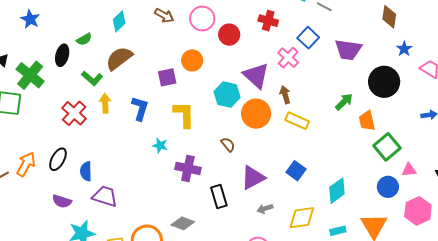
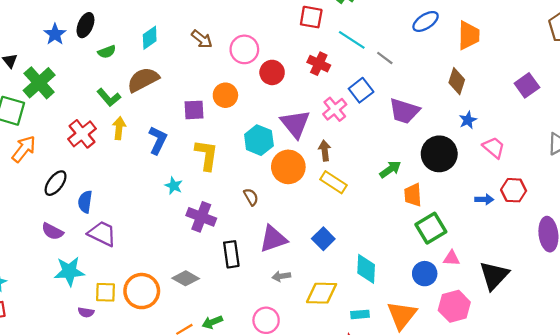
blue star: (30, 19) -> (55, 34), moved
black ellipse: (62, 55) -> (85, 25), moved
orange arrow: (26, 164) -> (24, 149), moved
cyan diamond: (337, 191) -> (366, 269), turned -60

